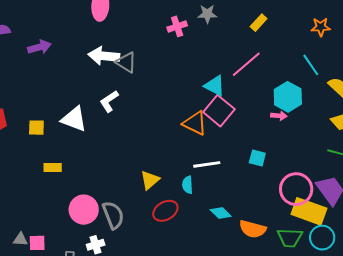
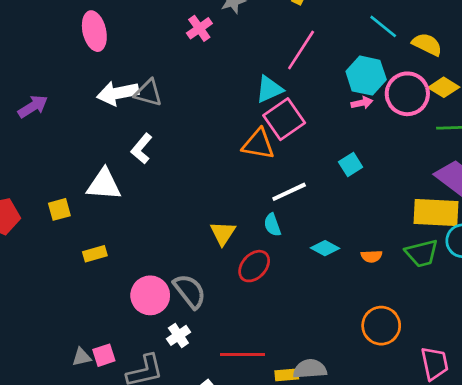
cyan triangle: (215, 86) -> (269, 89), turned -35
pink square: (219, 111) -> (284, 119), turned 32
cyan square: (257, 158) -> (351, 164), turned -30
pink circle: (296, 189) -> (407, 94), moved
orange semicircle: (253, 229) -> (371, 256), size x0.6

